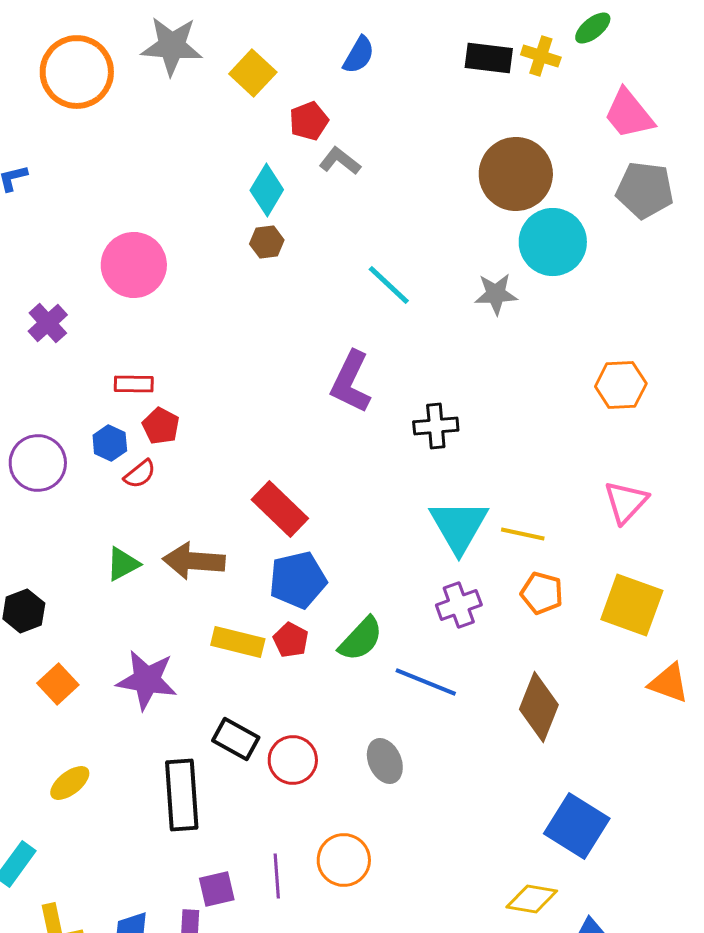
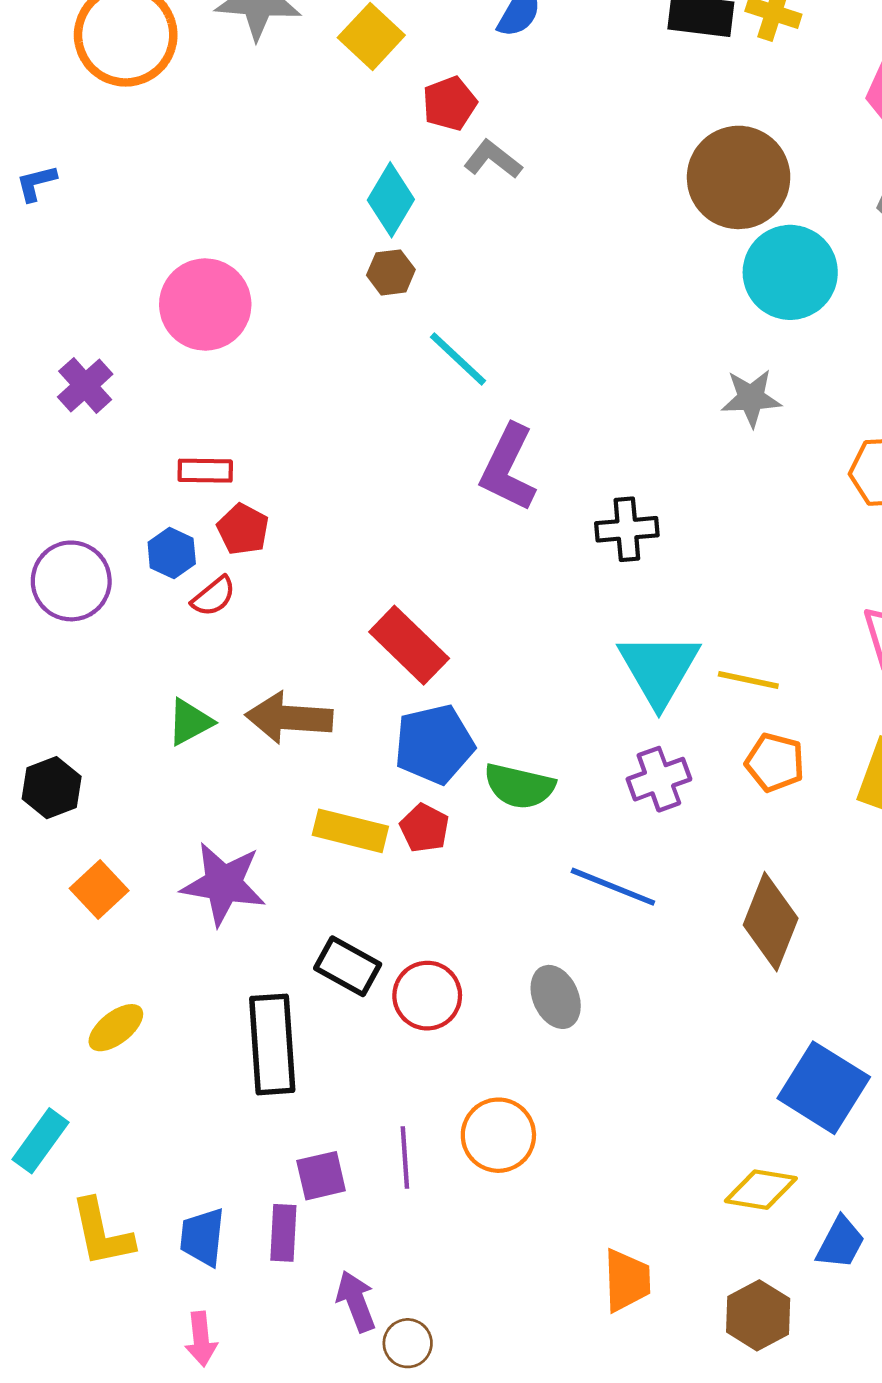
cyan line: (389, 285) -> (458, 359), moved
gray star: (496, 294) -> (751, 398), moved
green semicircle: (361, 639) -> (519, 786), moved, turned 60

